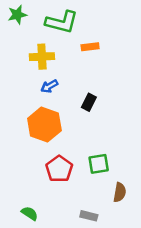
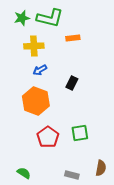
green star: (17, 15) -> (22, 18), moved
brown semicircle: (120, 192) -> (101, 168), moved

